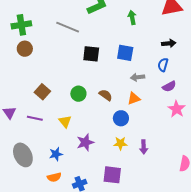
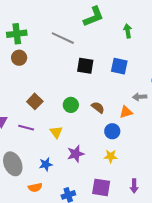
gray arrow: (138, 77) -> (140, 97), moved
purple arrow: (144, 147) -> (134, 186), moved
orange semicircle: (54, 177) -> (35, 187), moved

